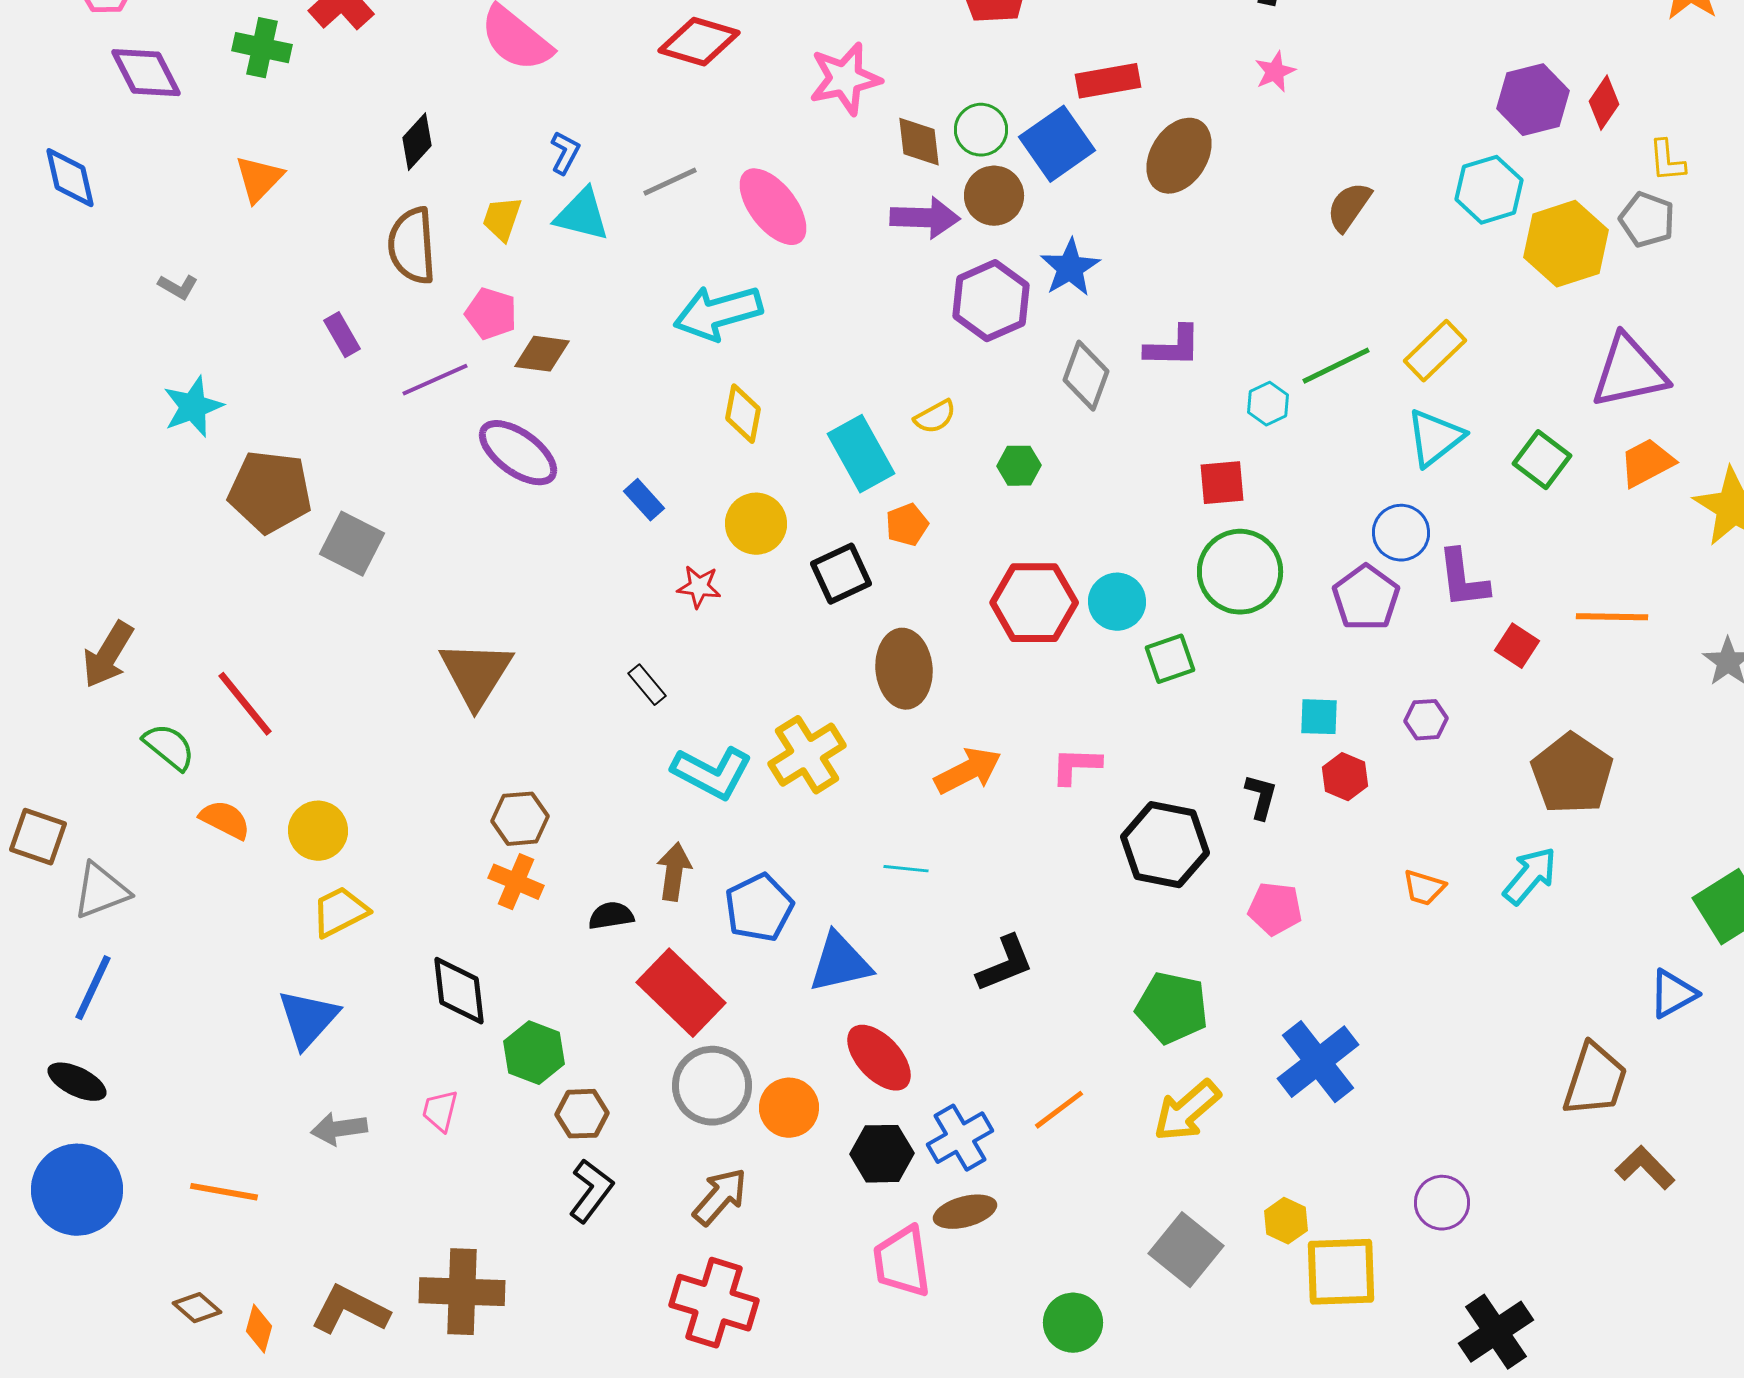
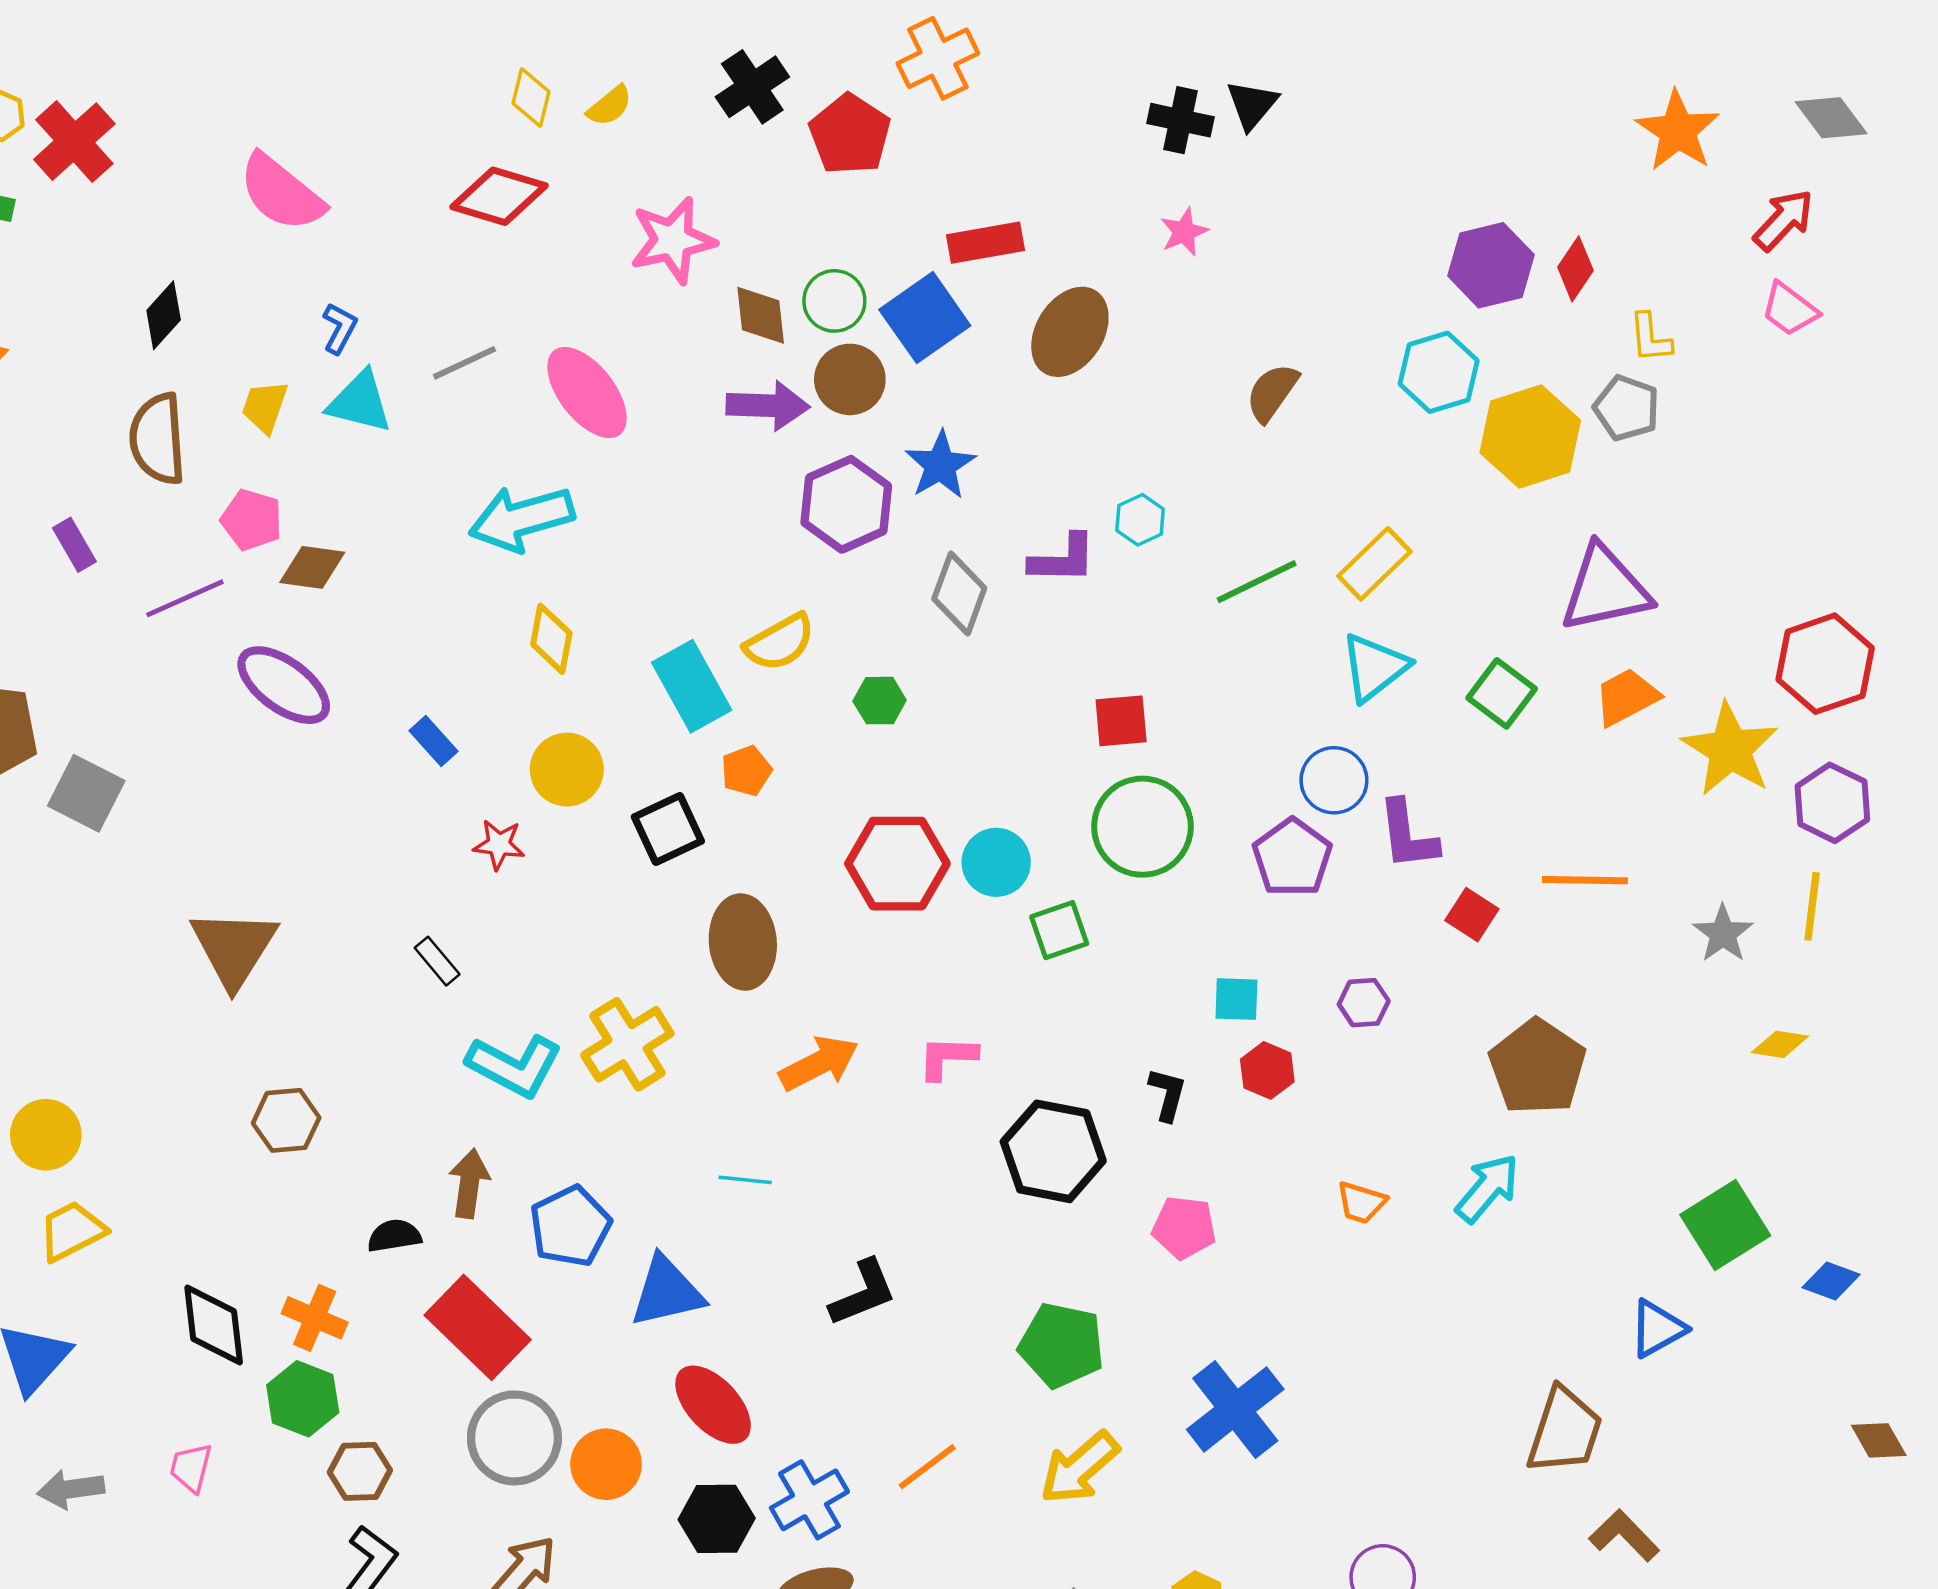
cyan hexagon: (1268, 404) -> (1140, 520), moved
yellow semicircle: (935, 417) -> (780, 642), size x1.4
orange cross: (516, 882) -> (315, 1318), moved

